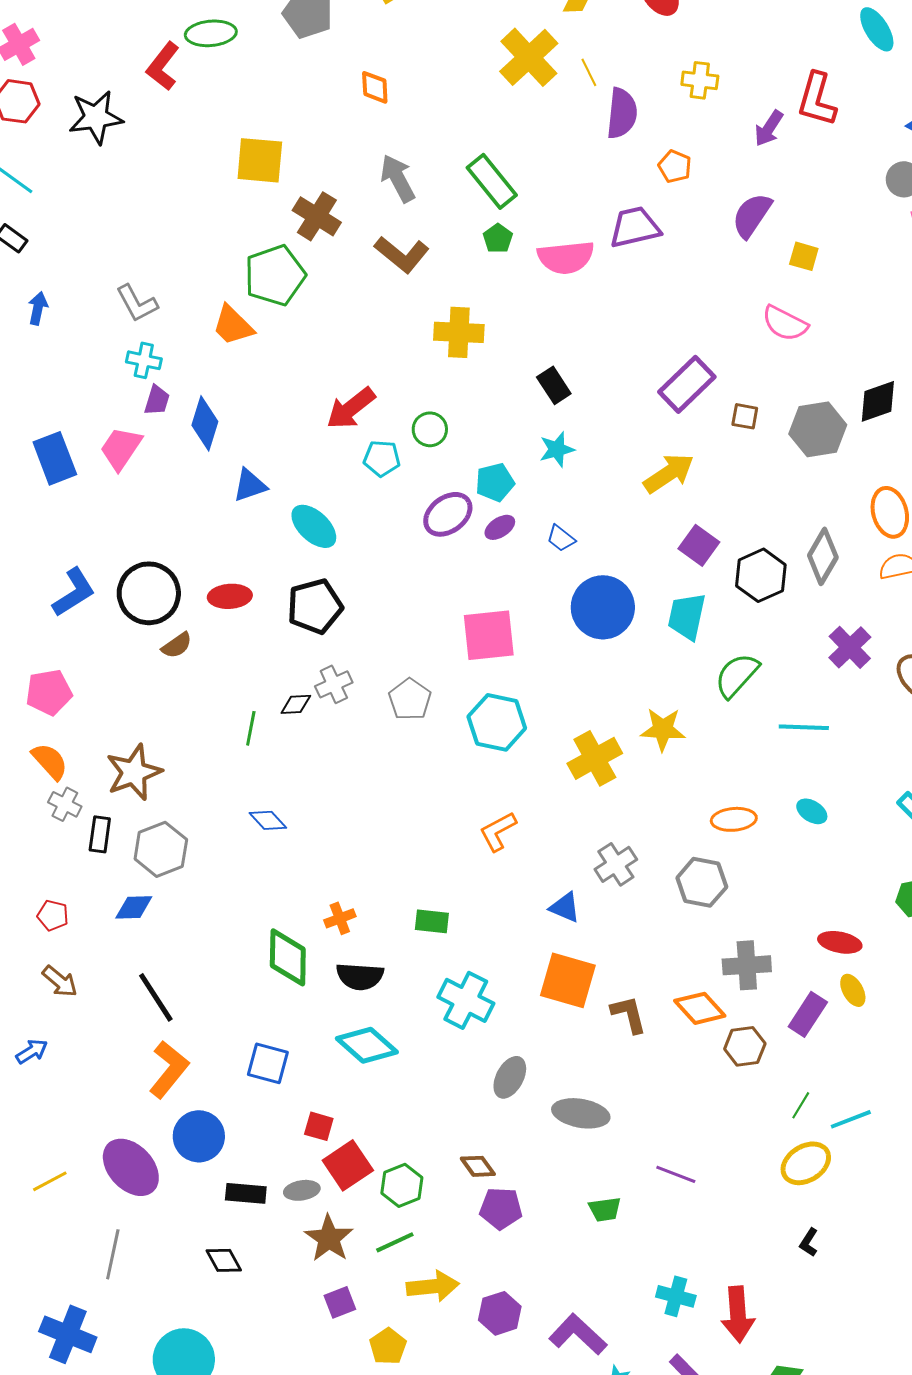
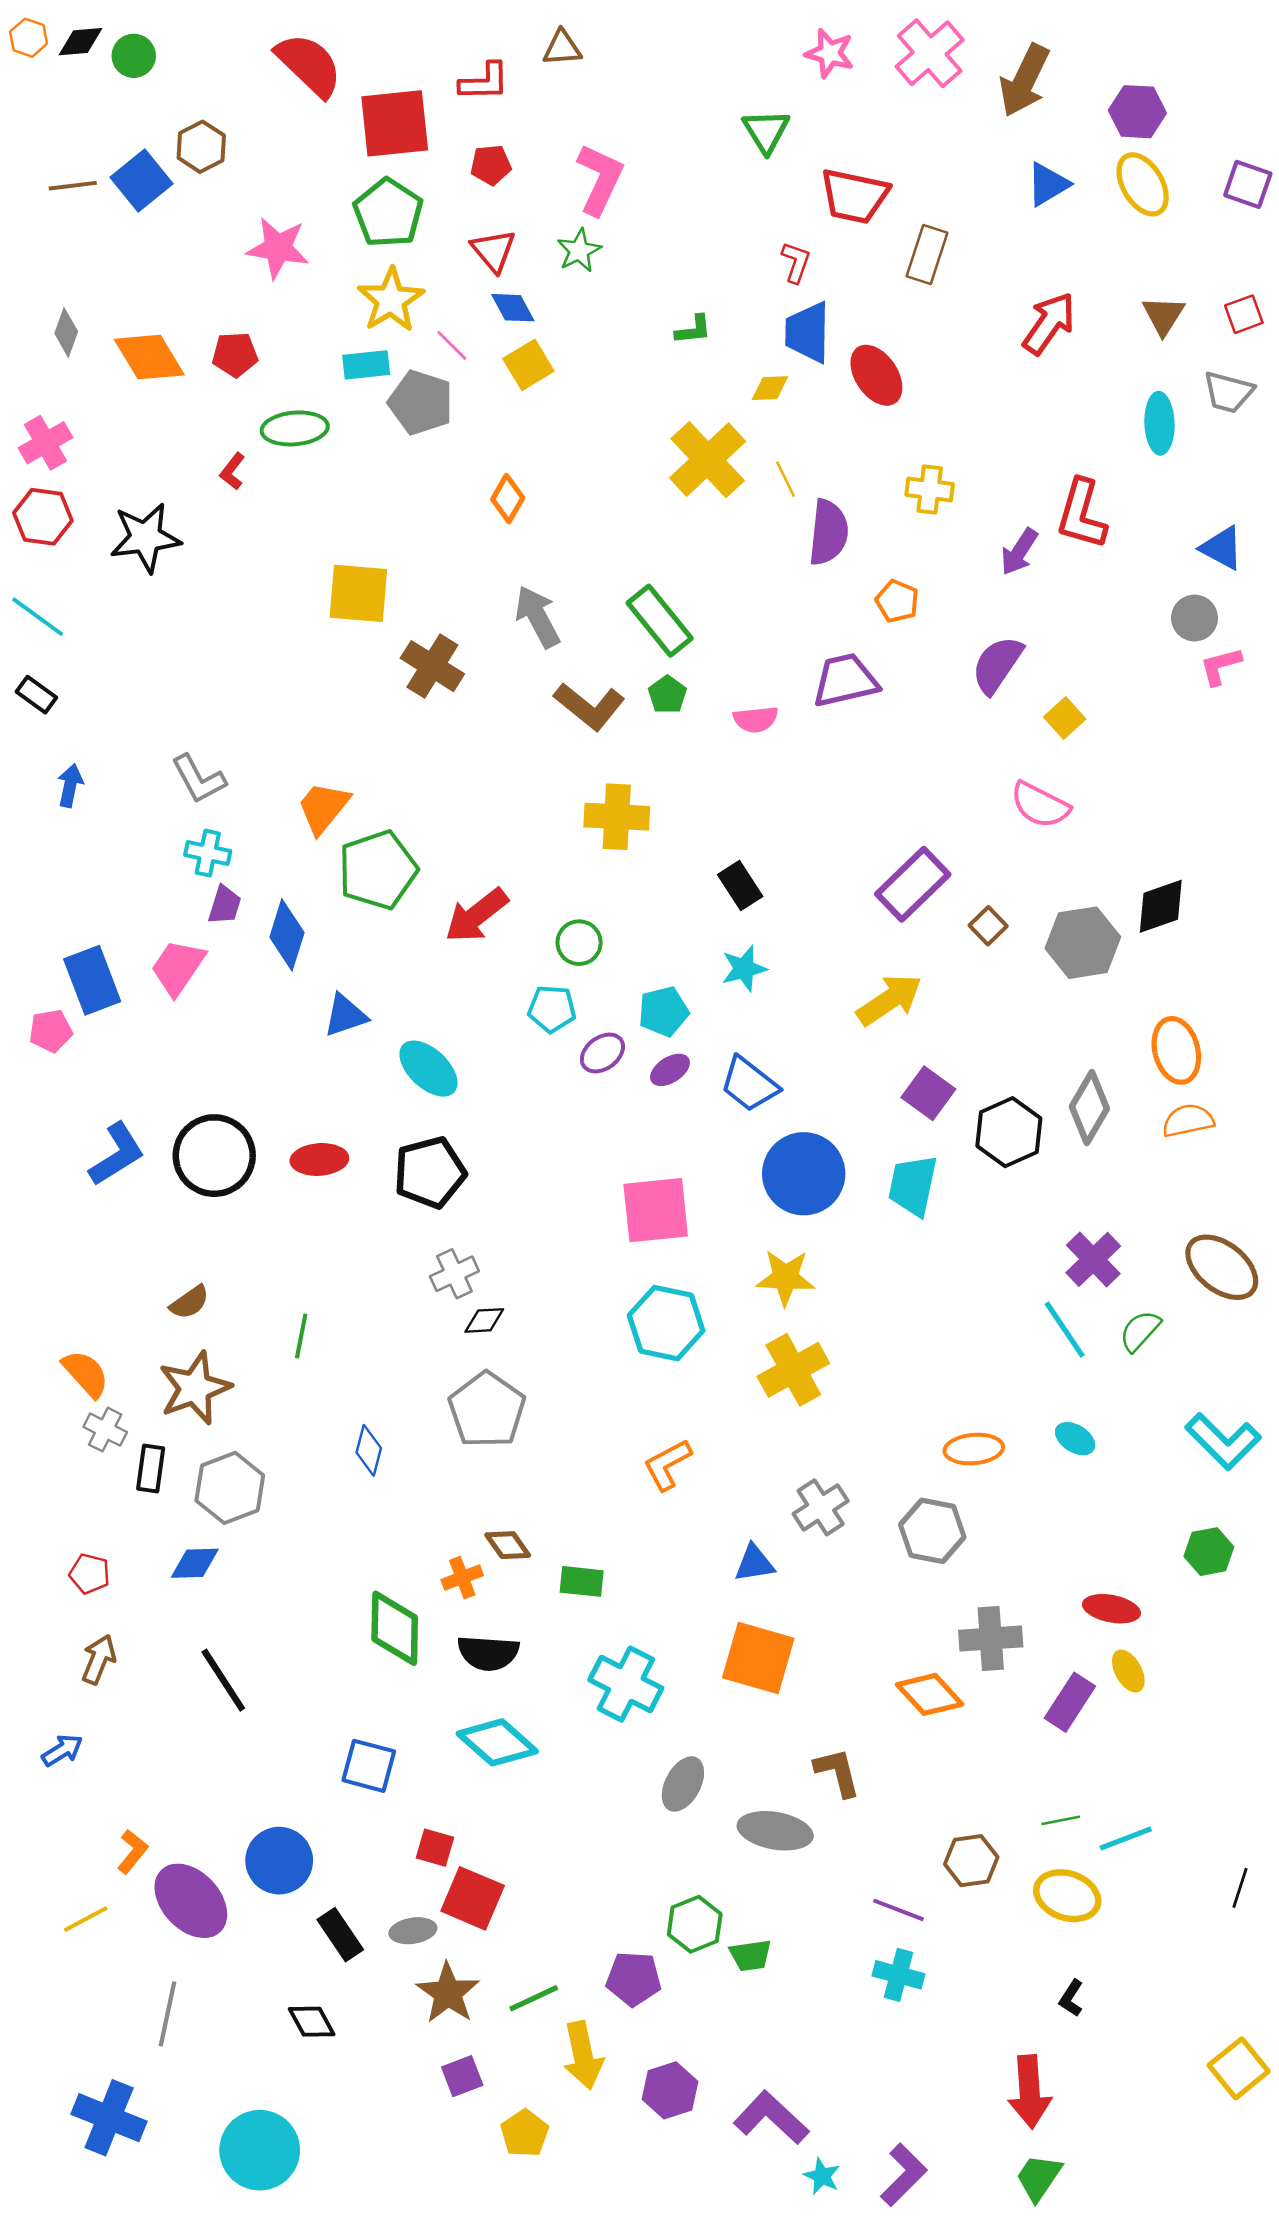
cyan ellipse: (877, 29) -> (1159, 423), turned 30
red L-shape: (163, 66) -> (232, 471), size x0.6
orange diamond: (375, 87) -> (508, 499), turned 33
brown L-shape: (402, 254) -> (589, 706), moved
yellow square: (804, 256) -> (1065, 718), turned 32
pink semicircle: (566, 257) -> (756, 719), size x0.6
green pentagon: (275, 275) -> (378, 870), moved
orange trapezoid: (233, 325) -> (323, 808), turned 84
brown square: (745, 416) -> (988, 926), turned 36
cyan pentagon: (382, 458) -> (552, 1009), moved
purple ellipse: (448, 514) -> (602, 1053), size x0.7
blue trapezoid: (561, 538) -> (749, 1084), size x1.6
brown semicircle: (177, 645) -> (190, 1302), moved
purple cross: (850, 647) -> (1093, 1259), moved
green semicircle: (737, 675) -> (1140, 1331), moved, size x0.7
pink pentagon: (49, 692) -> (51, 1031), moved, size x0.7
gray pentagon: (410, 699) -> (487, 1410), moved, size x1.4
black diamond: (296, 704) -> (484, 1320), moved
cyan line: (804, 727) -> (1065, 1330), turned 54
green line: (251, 728) -> (301, 1336), moved
yellow star: (663, 729) -> (786, 1278), moved
blue diamond: (268, 820) -> (369, 1450), turned 57
blue triangle: (565, 907) -> (754, 1563), turned -32
brown arrow: (60, 981) -> (99, 1659), turned -108
brown L-shape: (629, 1014) -> (837, 1772), moved
brown hexagon: (745, 1046) -> (971, 1861), moved
orange L-shape: (169, 1069) -> (132, 1852), moved, size x0.6
green line: (801, 1105) -> (1061, 1820), turned 48
yellow ellipse: (806, 1163) -> (1067, 1896), turned 51
red square: (348, 1165) -> (473, 1898), turned -33
brown diamond: (478, 1166) -> (508, 1545), moved
green hexagon: (402, 1185) -> (695, 1924), moved
black rectangle: (246, 1193) -> (340, 1935), turned 51
purple pentagon: (501, 1208) -> (634, 1979), moved
green trapezoid: (605, 1209) -> (750, 1955), moved
yellow arrow: (433, 1286) -> (583, 2055), turned 84
cyan cross: (676, 1296) -> (898, 1975), moved
red arrow: (738, 1314) -> (1030, 2092), moved

